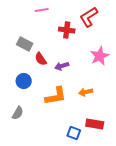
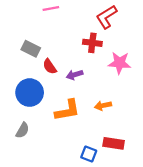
red cross: (67, 30) -> (92, 43), moved
pink star: (100, 56) -> (120, 63), turned 30
blue circle: (24, 81) -> (30, 93), size x1.5

